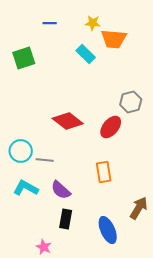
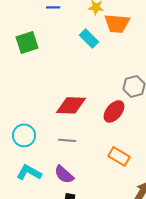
red diamond: (68, 121) -> (71, 105), turned -36
gray line: (45, 160) -> (67, 140), moved
orange rectangle: (104, 172) -> (119, 156), moved, turned -50

